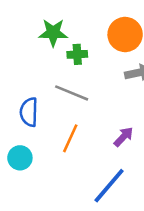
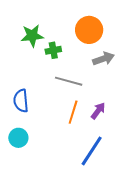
gray line: (72, 93) -> (69, 81), moved
orange line: (70, 138) -> (73, 112), moved

